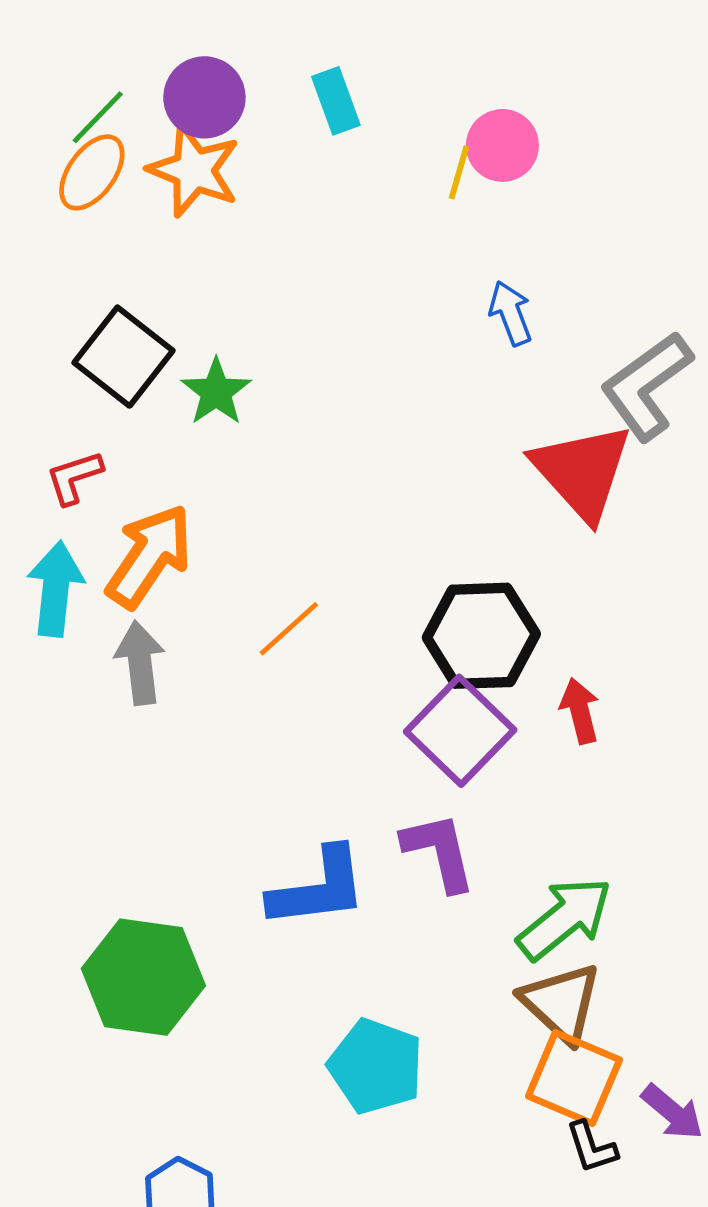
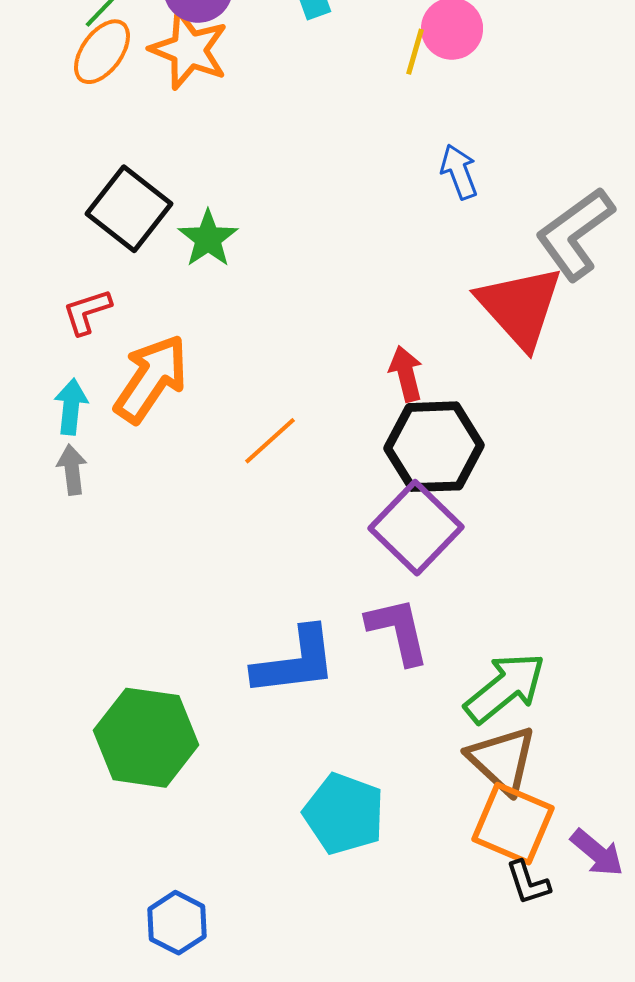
cyan arrow: (55, 589) -> (71, 407), size x0.7
gray arrow: (140, 663) -> (72, 470), moved, size x0.7
red arrow: (580, 711) -> (406, 374), moved

